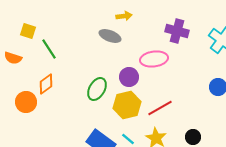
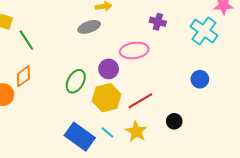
purple cross: (177, 31) -> (158, 22), size x0.7
gray ellipse: (110, 36) -> (89, 27), turned -40
black circle: (193, 137) -> (174, 121), moved

